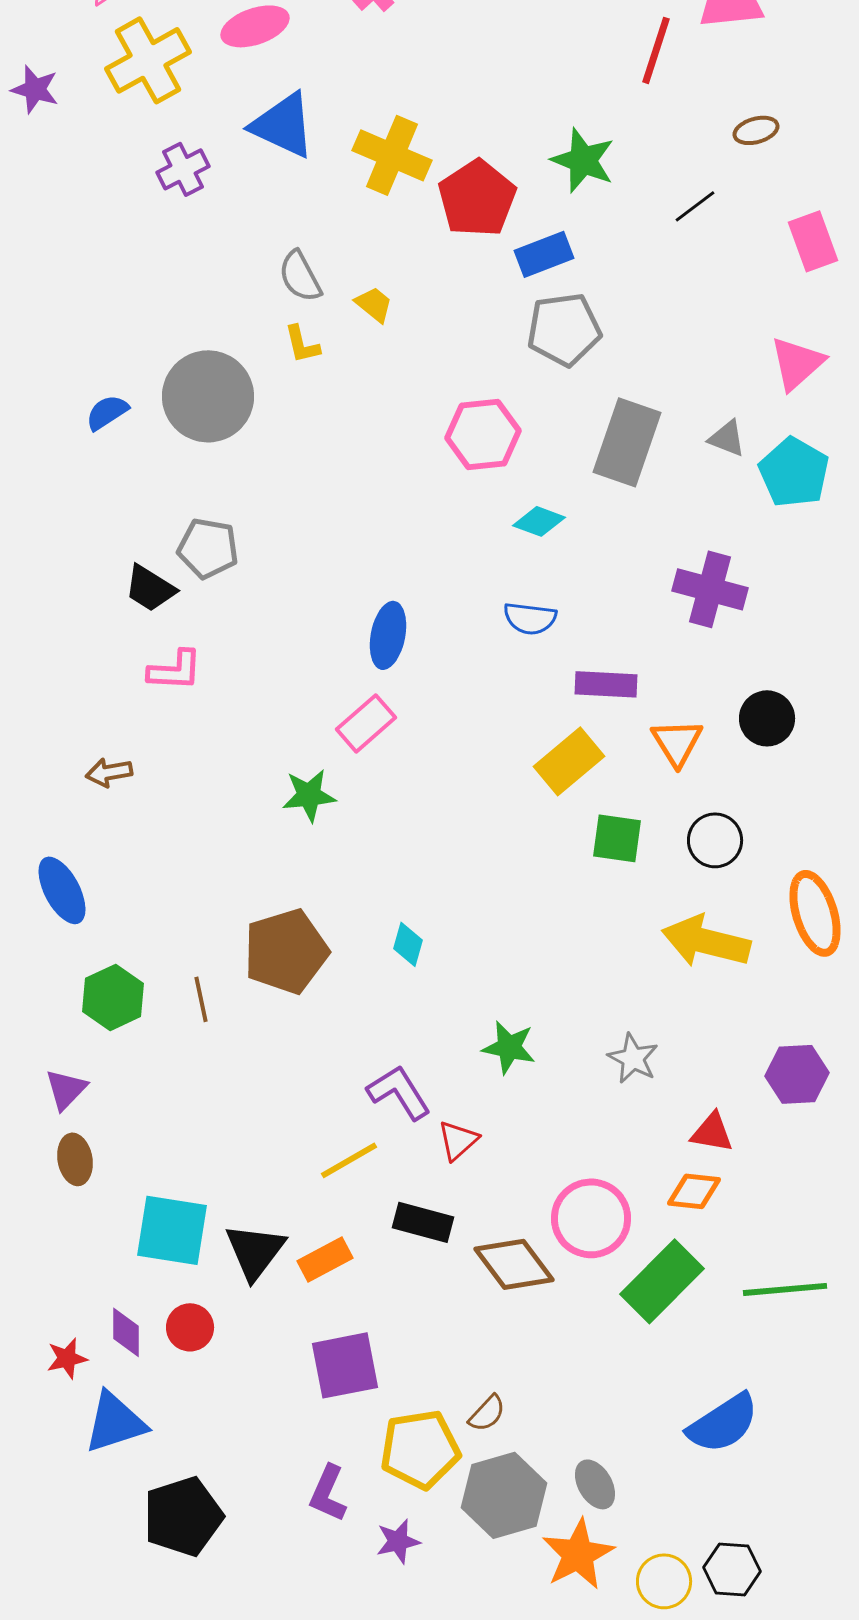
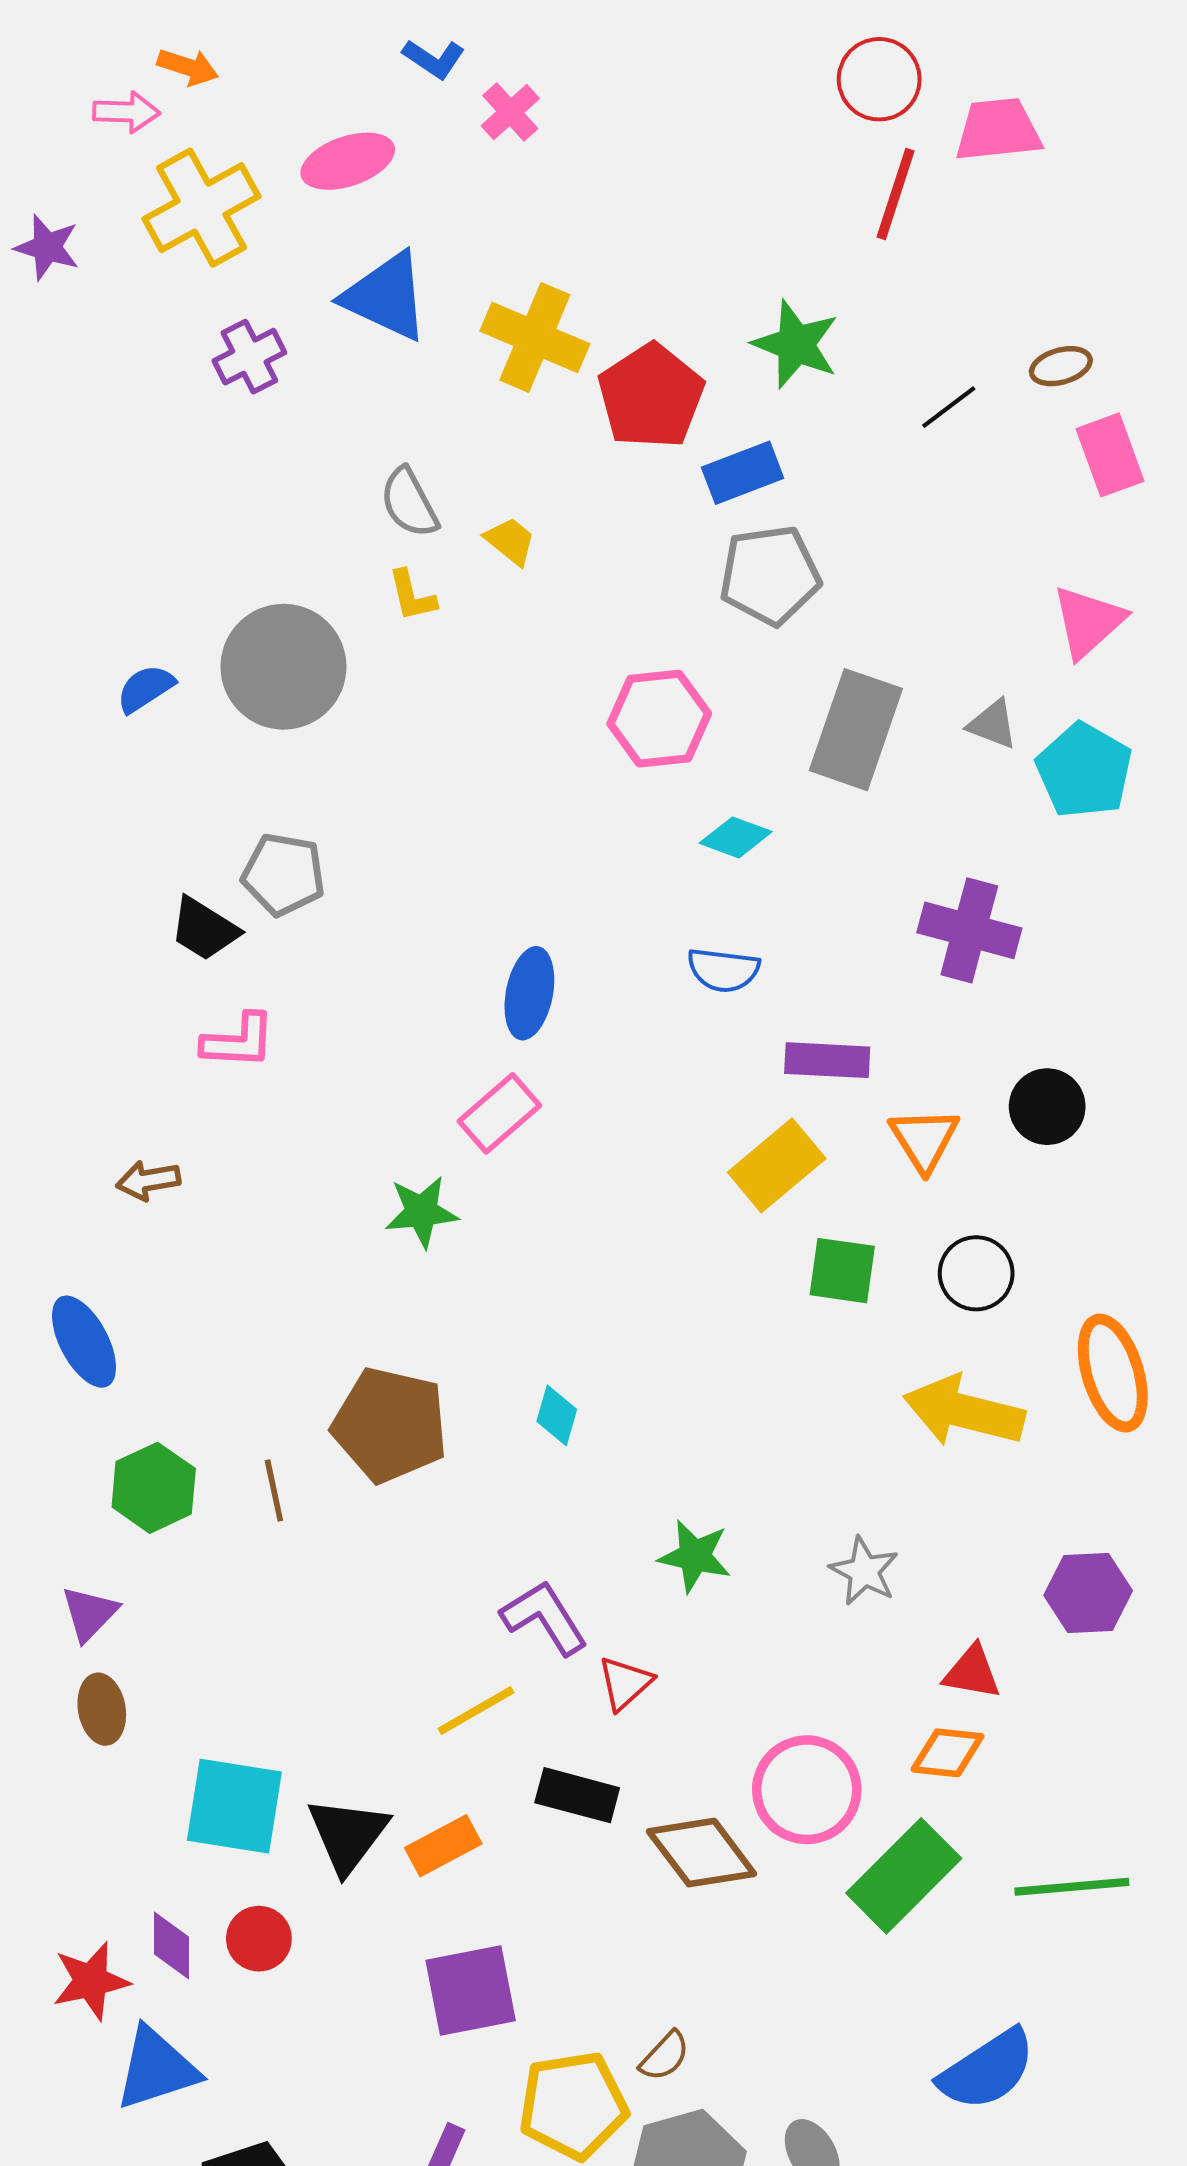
brown ellipse: (756, 130) -> (1061, 366), moved
brown pentagon: (286, 951) -> (390, 1425), turned 30
red star: (67, 1358) -> (91, 1981), size x1.4

